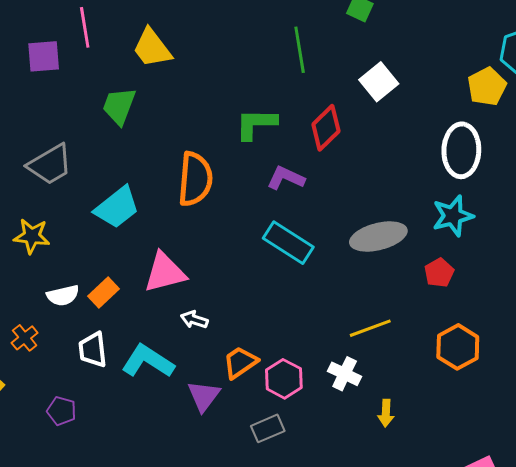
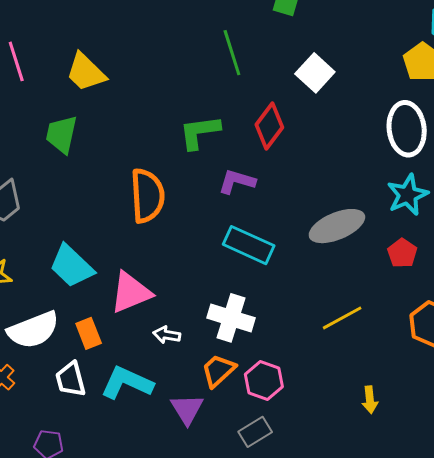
cyan trapezoid: (117, 207) -> (71, 266), moved, turned 90
orange rectangle: (103, 292) -> (89, 333), moved, turned -60
white semicircle: (63, 295) -> (33, 330), size x1.6
white cross: (345, 374) -> (231, 318), moved, size x1.4

